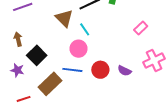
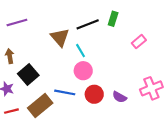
pink rectangle: (141, 28) -> (139, 42), moved
pink circle: (78, 49) -> (83, 71), moved
red line: (24, 99) -> (11, 111), moved

